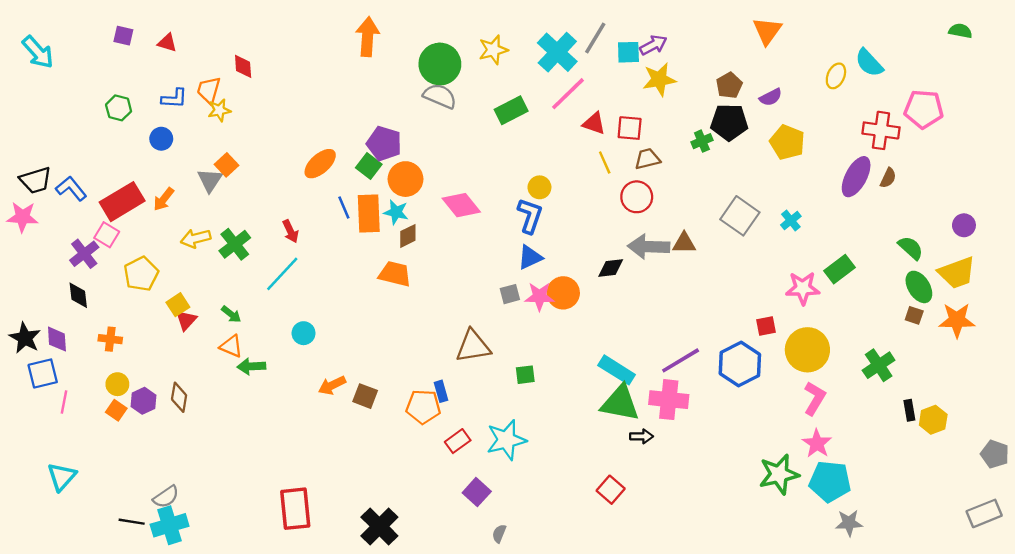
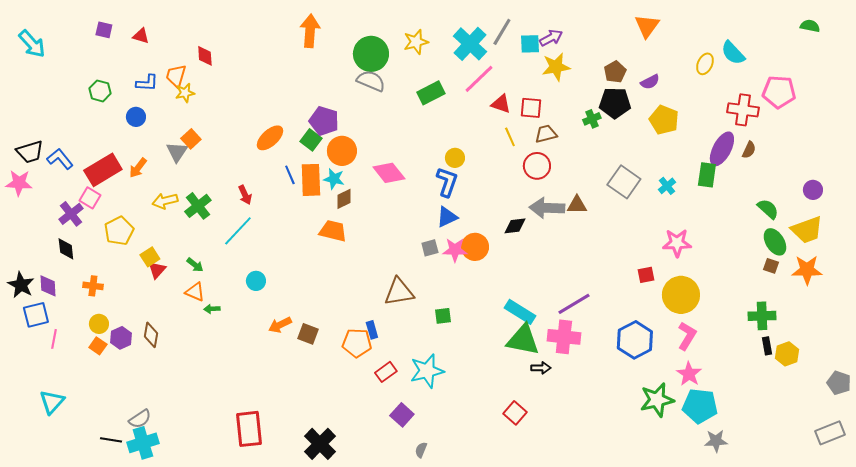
green rectangle: (839, 269) -> (707, 175), moved, turned -45
blue hexagon: (740, 364) -> (635, 340), moved
green cross: (879, 365) -> (762, 316), moved, turned 32
green arrow: (251, 366) -> (212, 309), size x0.7

